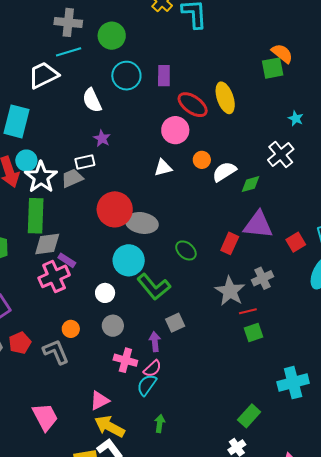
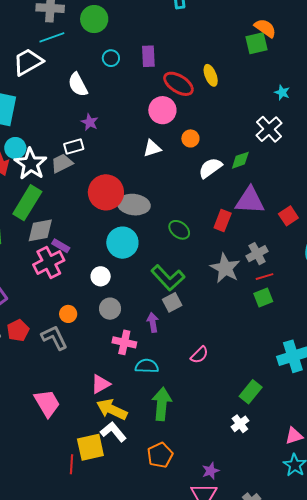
cyan circle: (126, 76) -> (111, 58), size x0.6
yellow ellipse: (225, 98) -> (211, 75), size x0.7
white semicircle: (224, 172) -> (210, 168), moved
green rectangle: (36, 216) -> (27, 203), turned 32
green L-shape: (154, 287) -> (168, 278), moved
red line: (248, 311) -> (265, 277), moved
green square: (254, 332) -> (263, 298), moved
pink semicircle: (152, 369) -> (199, 355), moved
cyan semicircle: (147, 385) -> (147, 366), turned 60
green arrow: (160, 423) -> (162, 404), size x1.8

